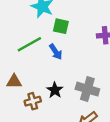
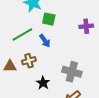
black star: (55, 90) -> (43, 83), moved
brown cross: (33, 101) -> (29, 61), moved

